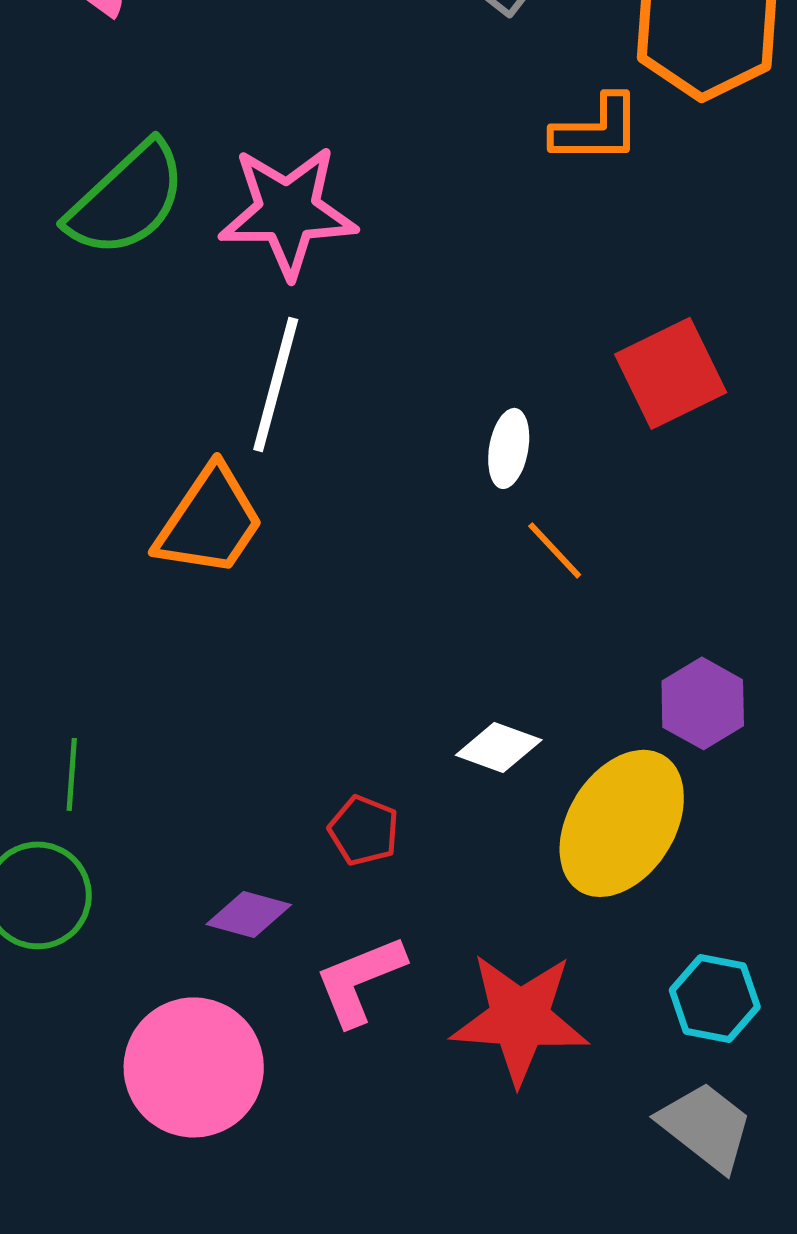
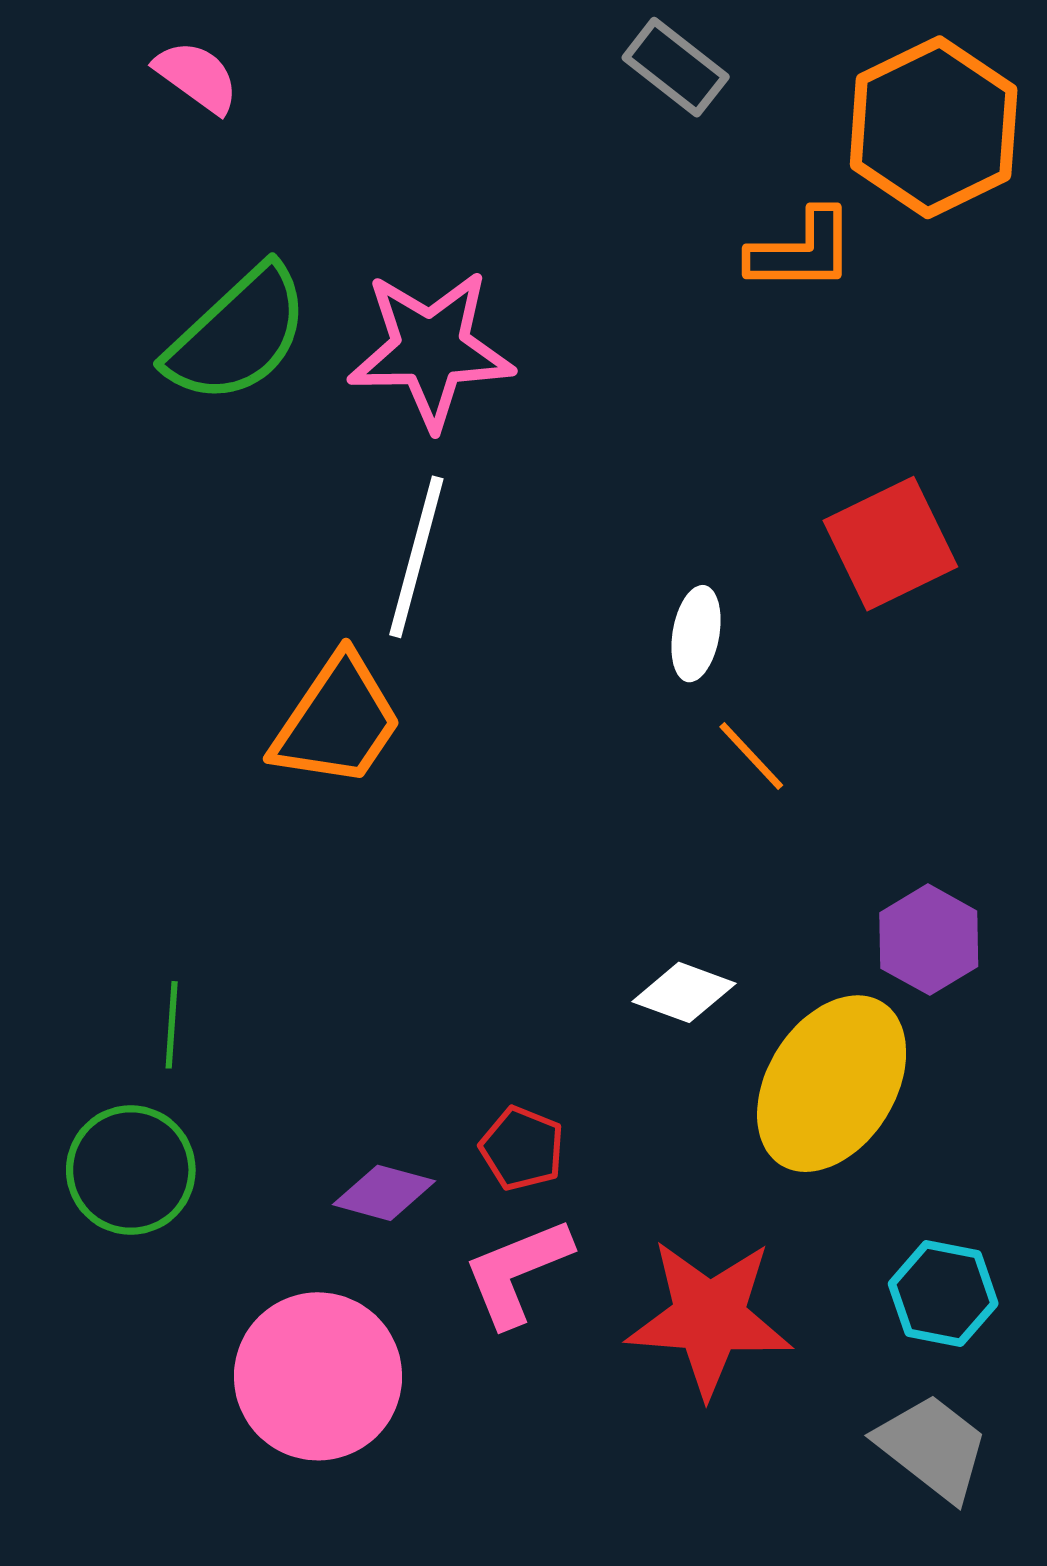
red pentagon: (364, 830) -> (522, 1148), moved

